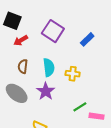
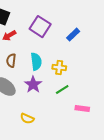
green line: (80, 107) -> (62, 90), moved

